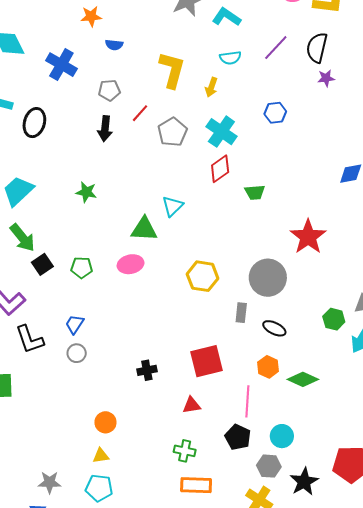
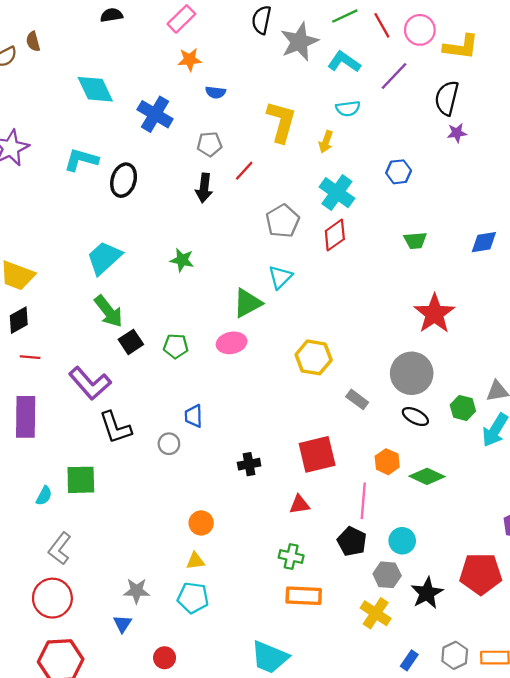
purple line: (276, 48) -> (394, 76), moved
gray pentagon: (172, 132) -> (283, 221), moved
green trapezoid: (255, 192) -> (415, 241), moved
green triangle: (144, 229) -> (247, 303), turned -32
gray circle: (268, 278) -> (412, 373), moved
gray rectangle: (241, 313) -> (357, 399), turned -60
blue trapezoid: (75, 324) -> (194, 416), moved, turned -35
black ellipse: (274, 328) -> (415, 417), moved

